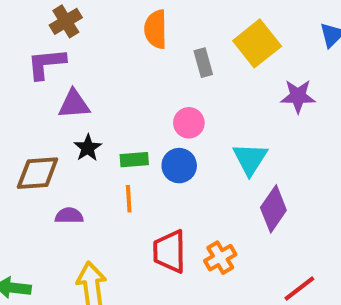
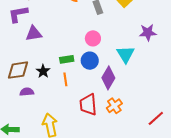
purple star: (298, 96) -> (148, 33), moved
black star: (88, 148) -> (43, 71), moved
purple diamond: (273, 209) -> (108, 78), moved
purple semicircle: (69, 216) -> (27, 92), moved

